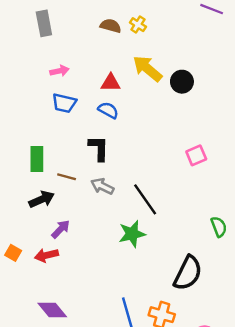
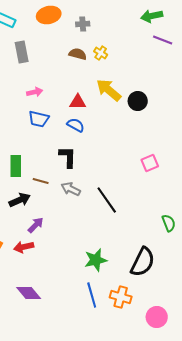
green star: (132, 234) -> (96, 260), moved

